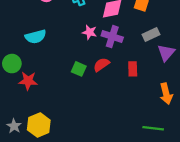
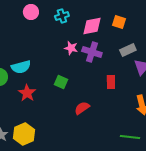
cyan semicircle: (36, 37) -> (21, 67), moved
red semicircle: (101, 65) -> (82, 108), moved
red star: (28, 81) -> (27, 93), moved, turned 30

